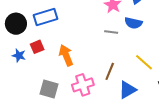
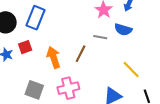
blue rectangle: (45, 17) -> (35, 18), turned -55
brown line: (110, 71) -> (81, 54), moved

